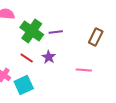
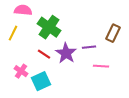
purple line: (56, 32) -> (89, 47), moved
purple star: (49, 57) -> (66, 53), size x1.5

